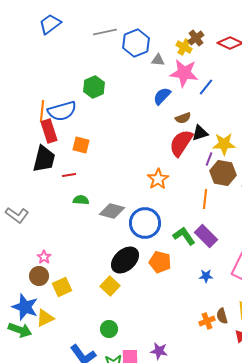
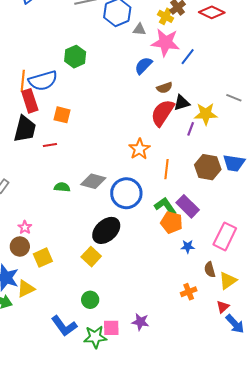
brown hexagon: (223, 173) -> (208, 167), moved
orange line: (205, 199) -> (167, 169), moved
green semicircle: (81, 200) -> (62, 187), moved
orange pentagon: (160, 262) -> (172, 222), moved
brown semicircle: (222, 316) -> (210, 270), moved

